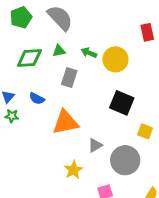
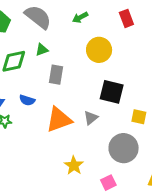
green arrow: (89, 53) -> (80, 17), moved, turned -42
gray triangle: (95, 145) -> (91, 118), moved

